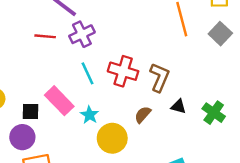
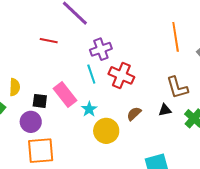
purple cross: (82, 34) -> (101, 49), moved
red line: (45, 36) -> (49, 41), moved
brown L-shape: (159, 77) -> (177, 88), moved, turned 135
black triangle: (178, 106) -> (165, 110), turned -32

